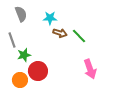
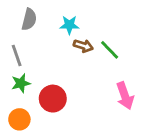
gray semicircle: (21, 14) -> (29, 19), turned 35
green star: (24, 55) -> (21, 83), moved
orange circle: (20, 80) -> (19, 119), moved

